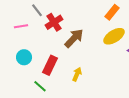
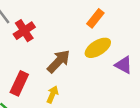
brown arrow: (74, 38) -> (59, 61), moved

